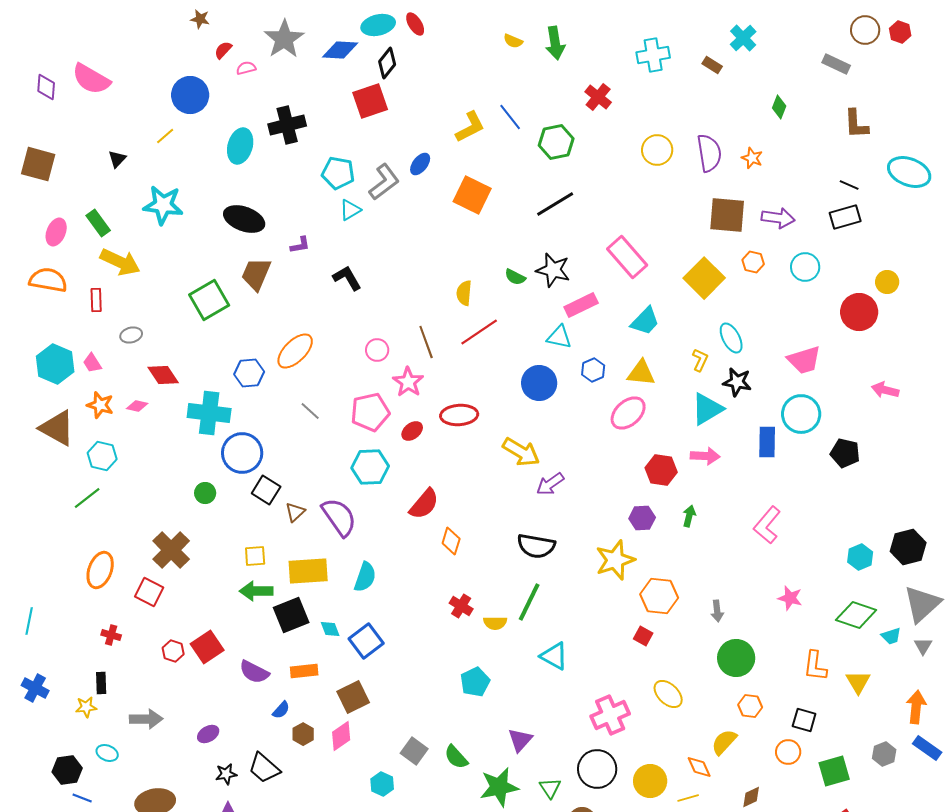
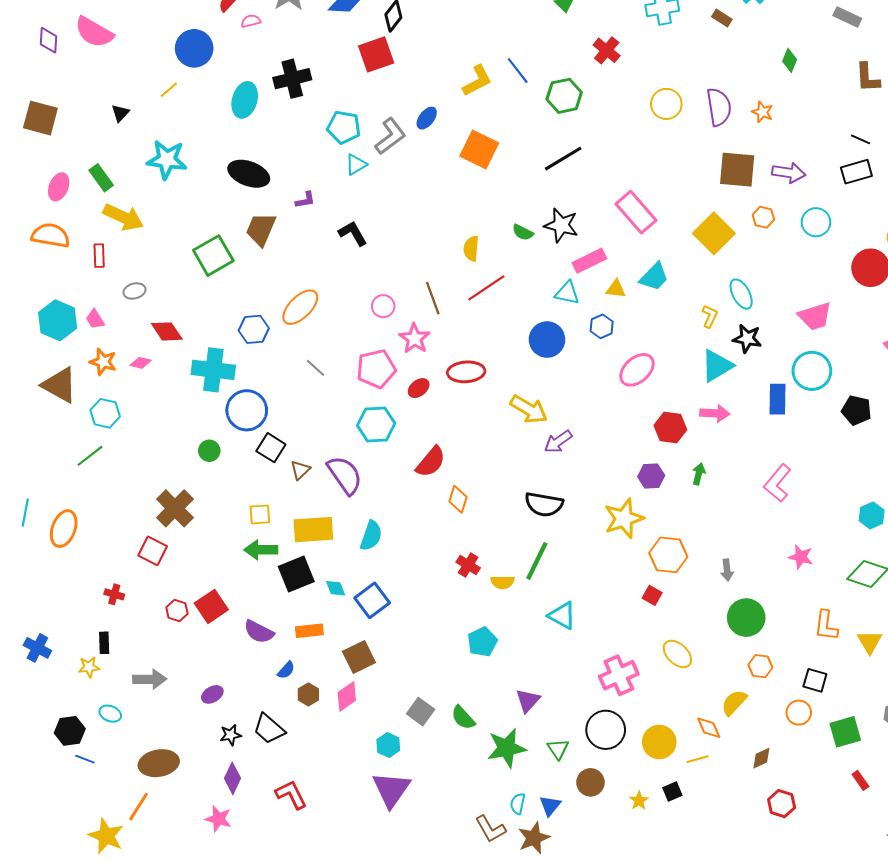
yellow triangle: (641, 373) -> (616, 289), moved, size x0.7
orange ellipse: (100, 570) -> (64, 529), moved
cyan line: (29, 621) -> (25, 512), moved

